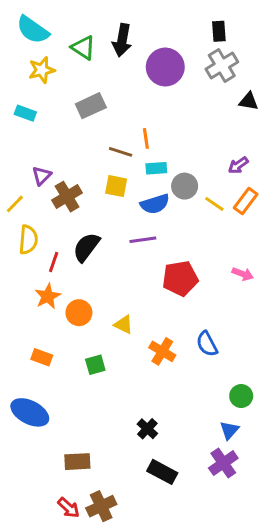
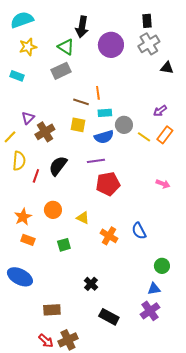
cyan semicircle: (33, 30) -> (22, 20), turned 125
green triangle: (83, 48) -> (66, 47), moved
red pentagon: (180, 278) -> (108, 184), moved
orange star: (48, 296) -> (23, 217), moved
black cross: (147, 429) -> (91, 284), moved
blue triangle: (229, 430) -> (154, 289), turned 40

